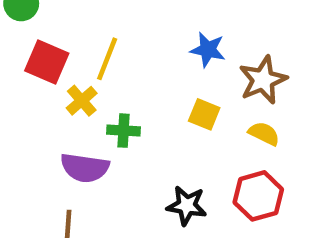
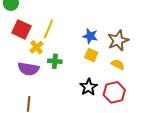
blue star: (208, 50) -> (90, 36), moved
purple semicircle: (85, 168) -> (28, 69), moved
black star: (187, 206) -> (89, 87), moved, turned 30

